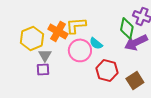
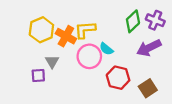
green diamond: (127, 28) -> (133, 21), moved, turned 35
yellow hexagon: (32, 38) -> (41, 30), moved
purple square: (43, 69) -> (38, 76), moved

